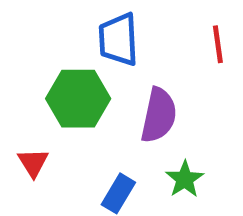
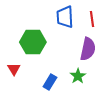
blue trapezoid: (118, 39) -> (65, 17), moved
purple semicircle: (159, 115) -> (88, 49), moved

